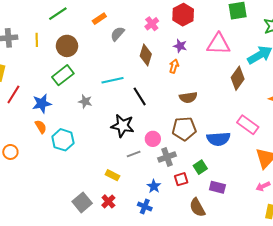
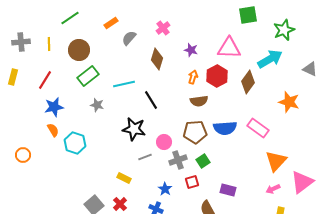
red hexagon: (183, 15) -> (217, 76), moved
orange arrow: (174, 66) -> (193, 77), moved
green rectangle: (63, 75) -> (88, 76), moved
red line: (13, 94) -> (45, 80), moved
blue semicircle: (218, 139) -> (225, 128), moved
green square: (200, 167) -> (203, 161), moved

